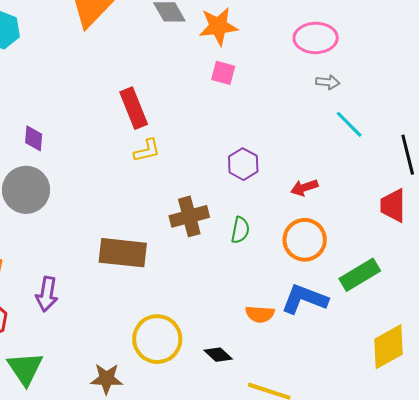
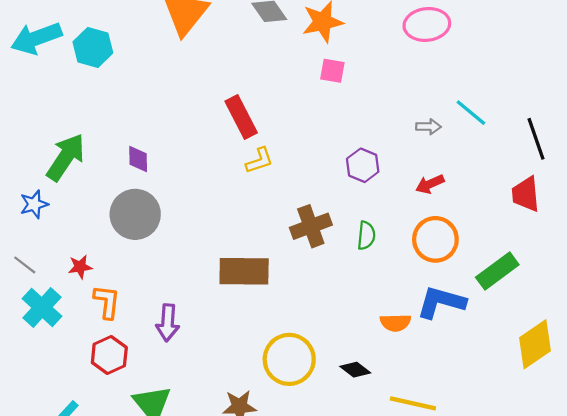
gray arrow: (328, 82) -> (428, 127), moved

